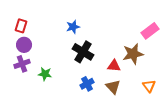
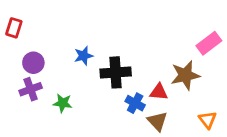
red rectangle: (21, 26) -> (14, 28), moved
blue star: (73, 27) -> (84, 56), moved
black cross: (83, 52) -> (116, 72), turned -35
blue cross: (87, 84) -> (135, 103), moved, turned -32

